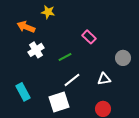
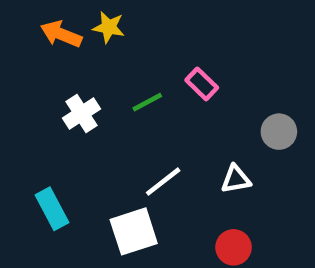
orange arrow: (26, 27) -> (61, 34), moved
green line: (65, 57) -> (147, 102), moved

